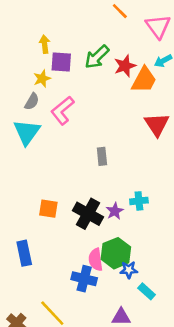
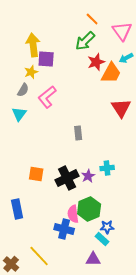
yellow arrow: (45, 44) -> (33, 45), size x1.6
green arrow: (97, 57) -> (85, 41), moved
cyan triangle: (27, 132) -> (19, 114), size x0.7
black cross: (88, 214) -> (67, 178), turned 35
blue star: (129, 270) -> (107, 227), moved
cyan rectangle: (147, 291) -> (102, 239), moved

